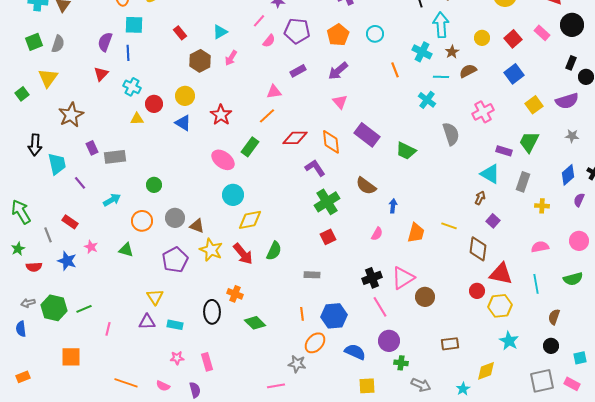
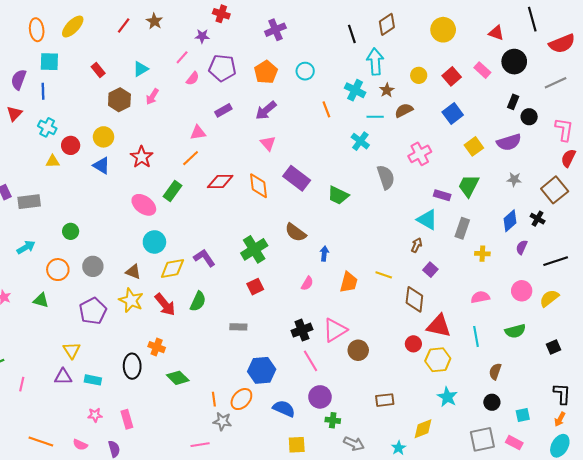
purple L-shape: (315, 168) -> (204, 258), moved
brown triangle: (197, 226) -> (133, 272), moved
orange line: (302, 314) -> (214, 399), moved

